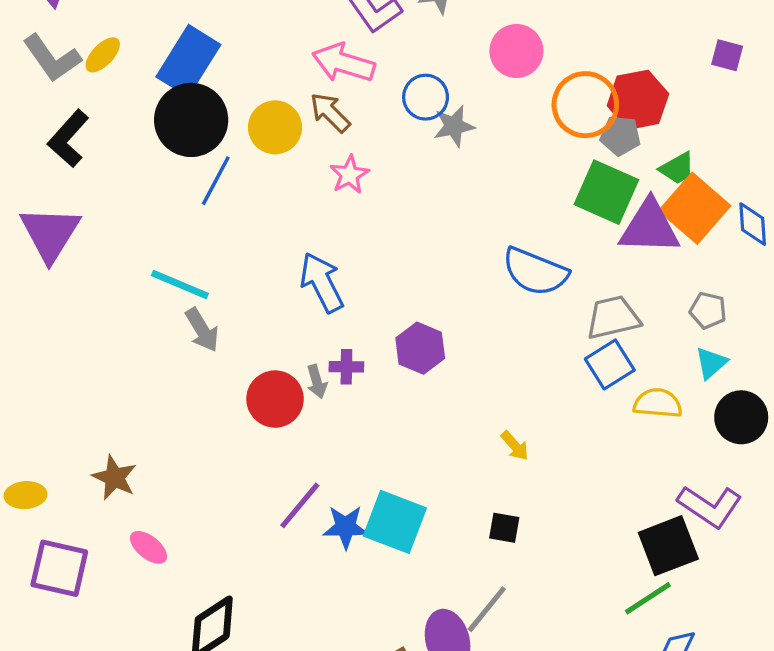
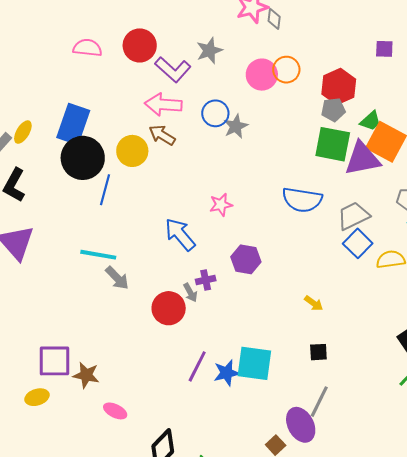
orange circle: (585, 105) -> (286, 70), moved, size x0.7
pink star: (349, 175) -> (221, 205), moved, turned 30
purple square: (59, 568) -> (54, 361), moved

